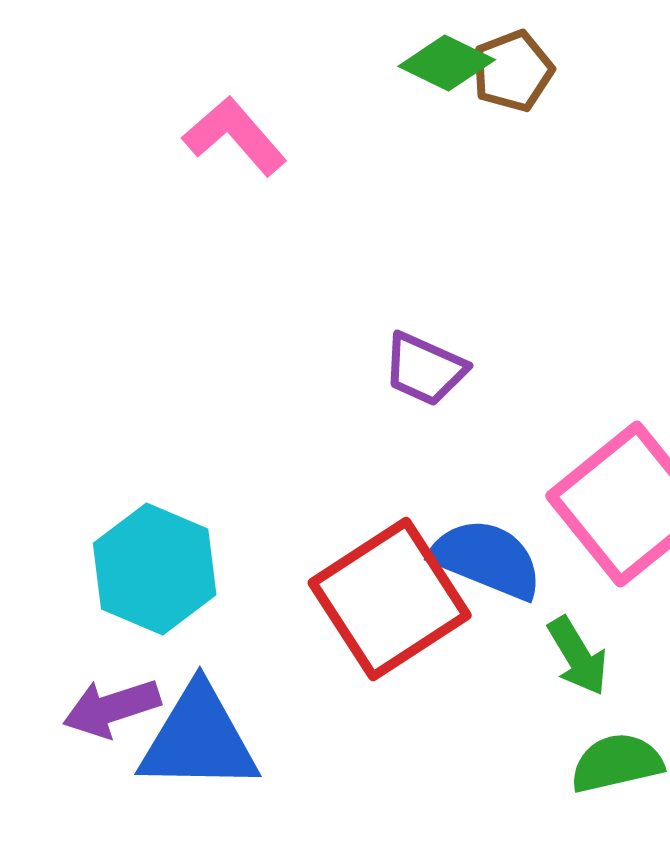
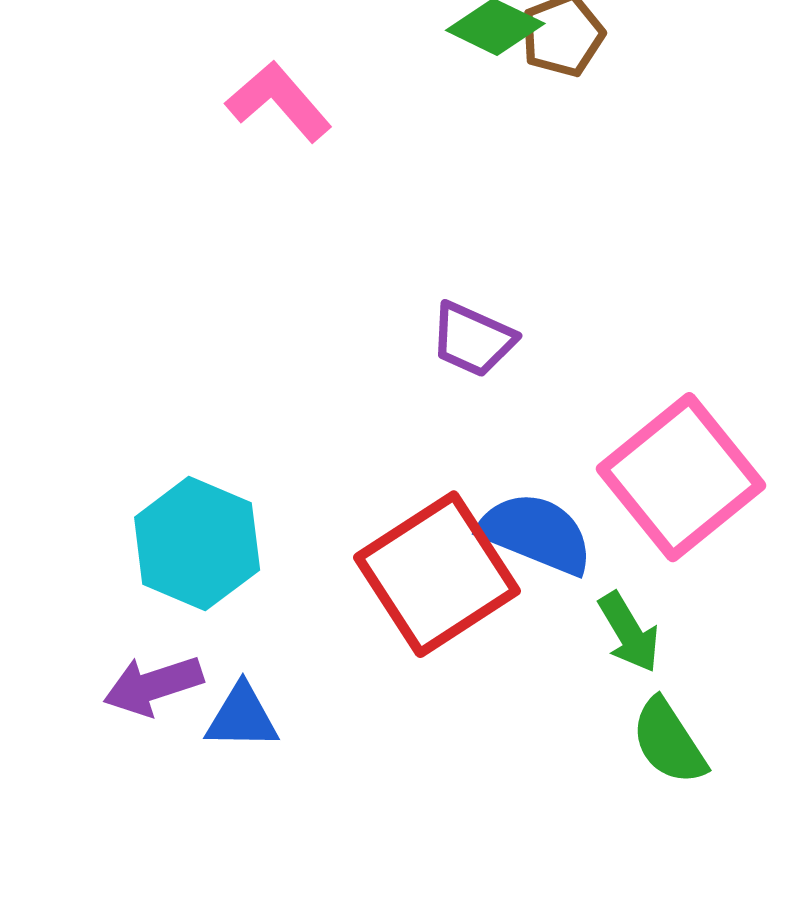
blue triangle: (199, 739) -> (242, 717), size x0.6
green semicircle: (617, 763) -> (669, 742), turned -110

